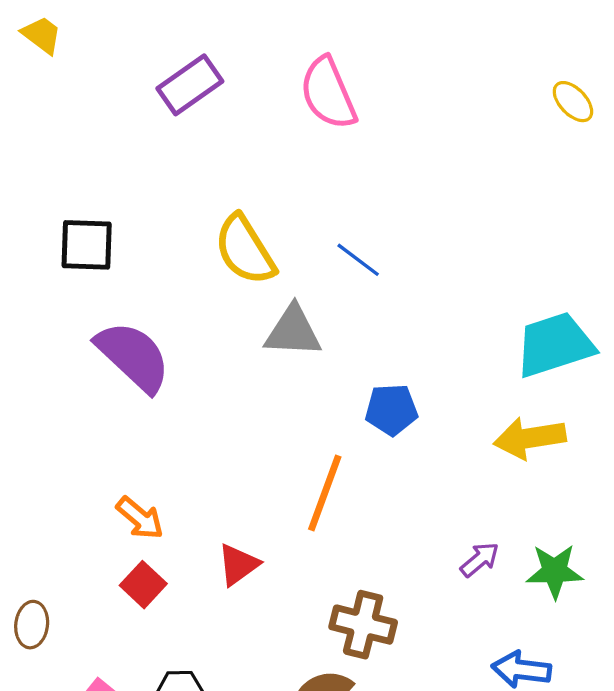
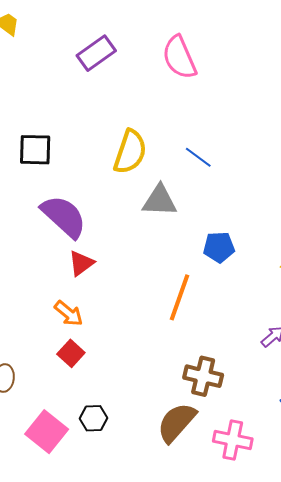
yellow semicircle: (245, 250) -> (130, 152), turned -129
red triangle: (238, 565) -> (81, 263), moved

